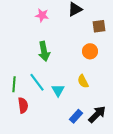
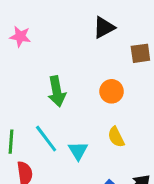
pink star: (42, 15) -> (20, 37), moved
orange circle: (90, 51) -> (112, 91), moved

